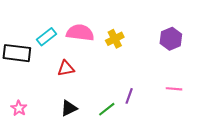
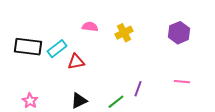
pink semicircle: (80, 33) -> (90, 27), size x0.6
cyan rectangle: (46, 37) -> (57, 49), moved

